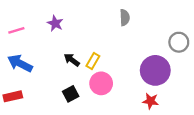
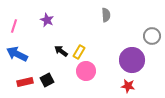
pink line: (16, 30) -> (14, 26), turned -56
black square: (71, 94) -> (47, 80), moved
red rectangle: (13, 96) -> (25, 82), moved

